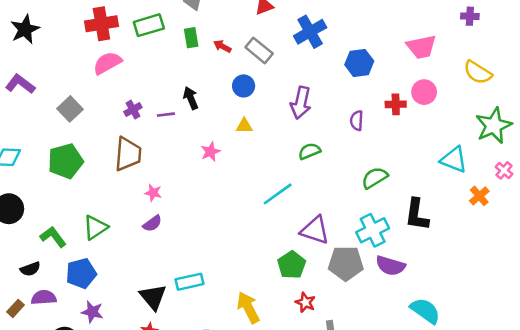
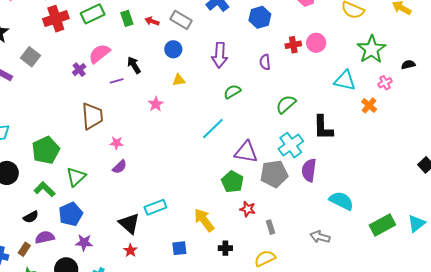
pink semicircle: (107, 63) -> (99, 54), moved
pink circle: (424, 92) -> (316, 43), moved
gray square: (70, 109) -> (31, 57), moved
purple cross: (133, 110) -> (79, 70), moved
green pentagon: (65, 161) -> (46, 150), moved
pink cross: (504, 170) -> (385, 83), turned 32
purple semicircle: (390, 266) -> (309, 170), turned 90

